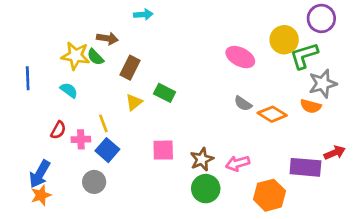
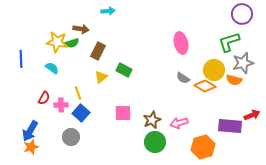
yellow circle: (284, 40) -> (214, 70), moved
green semicircle: (95, 57) -> (72, 43), turned -64
pink ellipse: (240, 57) -> (181, 43), turned 50

